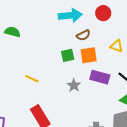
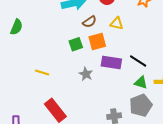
green semicircle: (12, 32) -> (16, 27), turned 105
yellow triangle: (117, 46) -> (117, 23), moved

